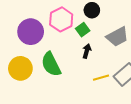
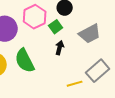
yellow line: (101, 78) -> (75, 84), moved

